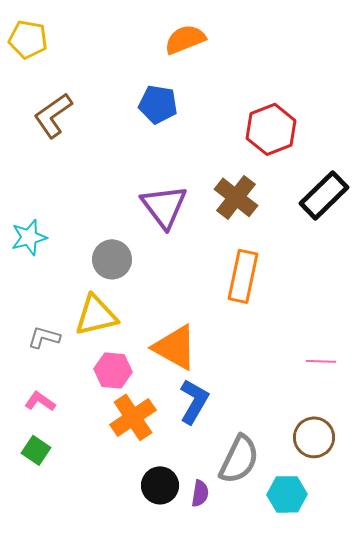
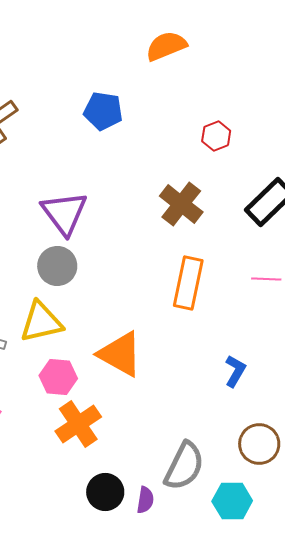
orange semicircle: (185, 39) -> (166, 46), moved
red hexagon: (271, 129) -> (216, 136), size x0.6
purple triangle: (164, 206) -> (64, 213), moved
pink line: (321, 361) -> (266, 279), moved
blue L-shape: (194, 401) -> (235, 371), moved, size x0.7

